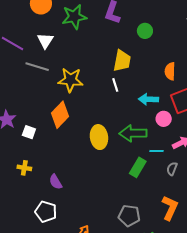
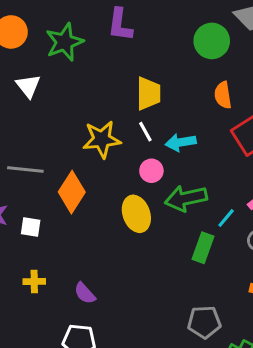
green circle: (145, 31) -> (212, 41), moved, size x1.5
gray line: (37, 67) -> (25, 170), moved
yellow star: (70, 80) -> (102, 139), moved
cyan arrow: (148, 99) -> (181, 142), moved
pink circle: (164, 119) -> (151, 171), moved
cyan line: (157, 151) -> (226, 218), turned -40

